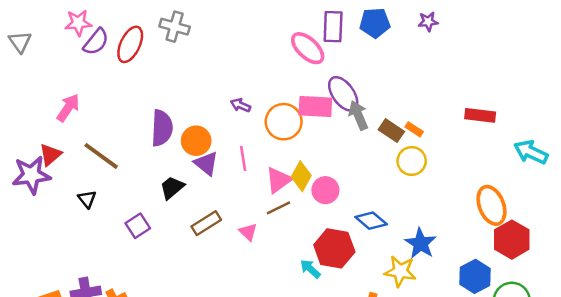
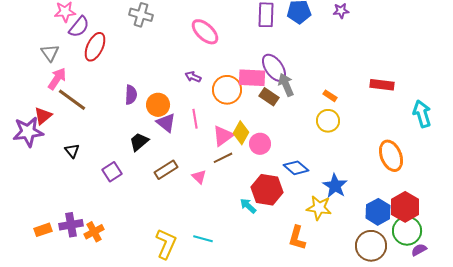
gray triangle: (20, 42) -> (50, 53), moved
red ellipse: (130, 44) -> (95, 47), moved
pink ellipse: (308, 48) -> (205, 32), moved
purple semicircle: (162, 128) -> (131, 95), size x0.7
brown rectangle: (391, 131) -> (269, 97), moved
cyan arrow: (531, 152) -> (422, 114), turned 48
brown line: (101, 156) -> (72, 100), moved
red hexagon: (512, 240) -> (405, 207), moved

